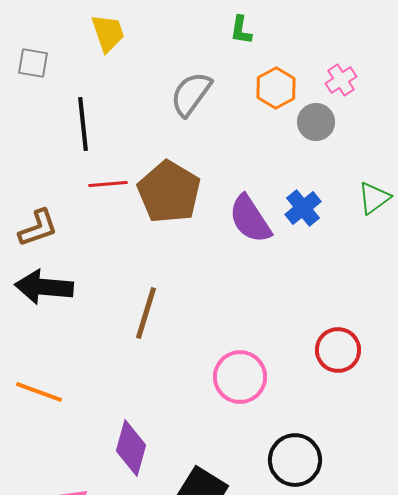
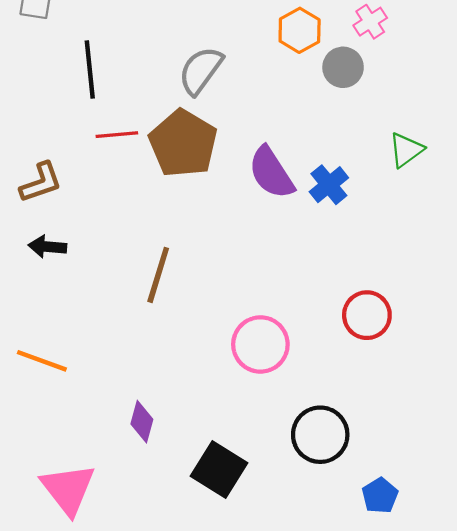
gray semicircle: (191, 94) -> (201, 71), moved
blue cross: (303, 208) -> (329, 185), moved
black arrow: (44, 287) -> (47, 247), size x0.6
purple diamond: (131, 448) -> (142, 422), size x0.7

